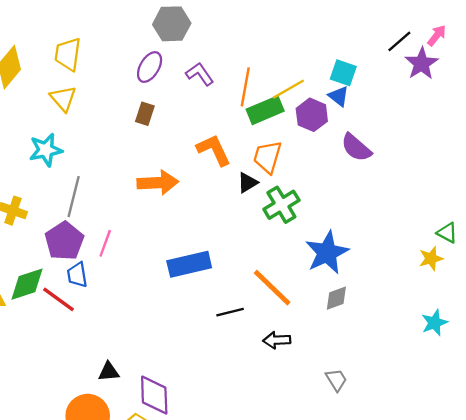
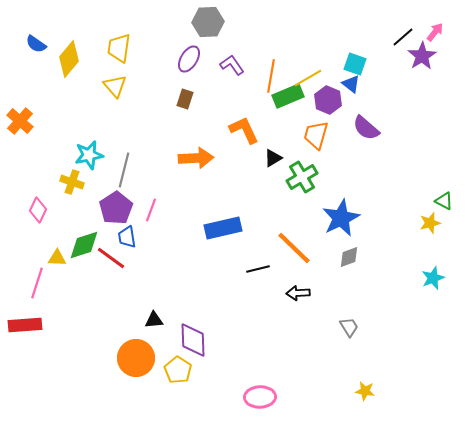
cyan star: (46, 150) -> (89, 155), moved
orange trapezoid: (267, 157) -> (316, 135), moved

